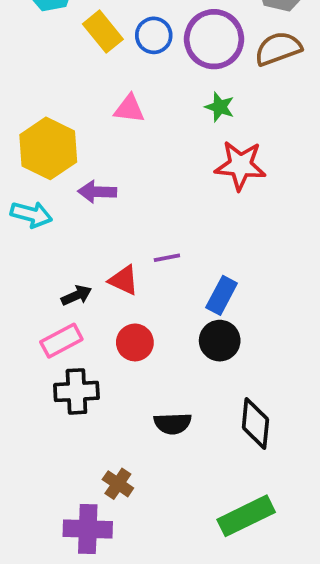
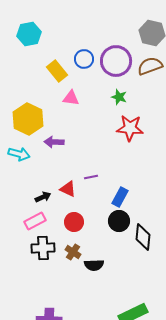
yellow rectangle: (103, 32) -> (57, 71), moved
black diamond: (255, 423) -> (143, 237), moved
brown cross: (118, 484) -> (73, 252), moved

